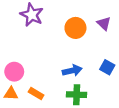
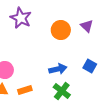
orange rectangle: (36, 94) -> (25, 90), turned -48
green cross: (77, 95) -> (62, 91), turned 36

